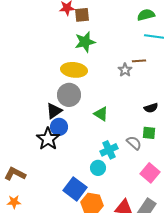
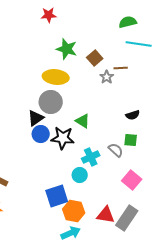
brown square: (82, 15) -> (95, 58), moved, turned -35
green star: (85, 42) -> (67, 49), turned 30
black star: (48, 139) -> (63, 138), moved, turned -30
blue square: (75, 189) -> (57, 196), turned 35

